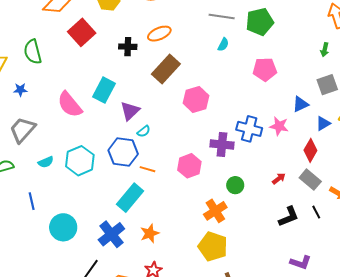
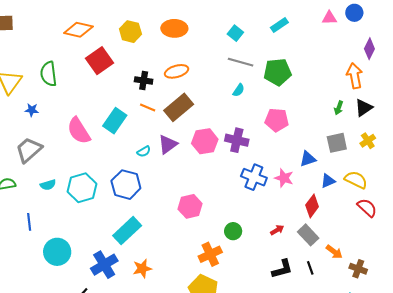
purple triangle: (130, 111) -> (168, 144), moved
cyan semicircle: (144, 131) -> (144, 151), moved
purple cross: (222, 144) -> (237, 140), moved
orange line: (147, 169) -> (148, 107), moved

